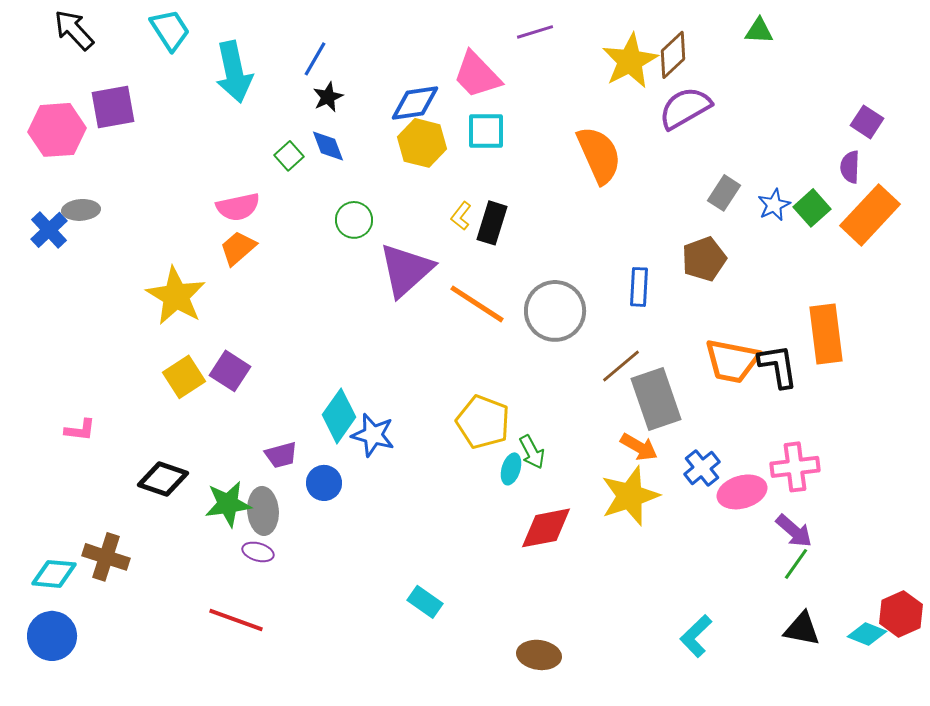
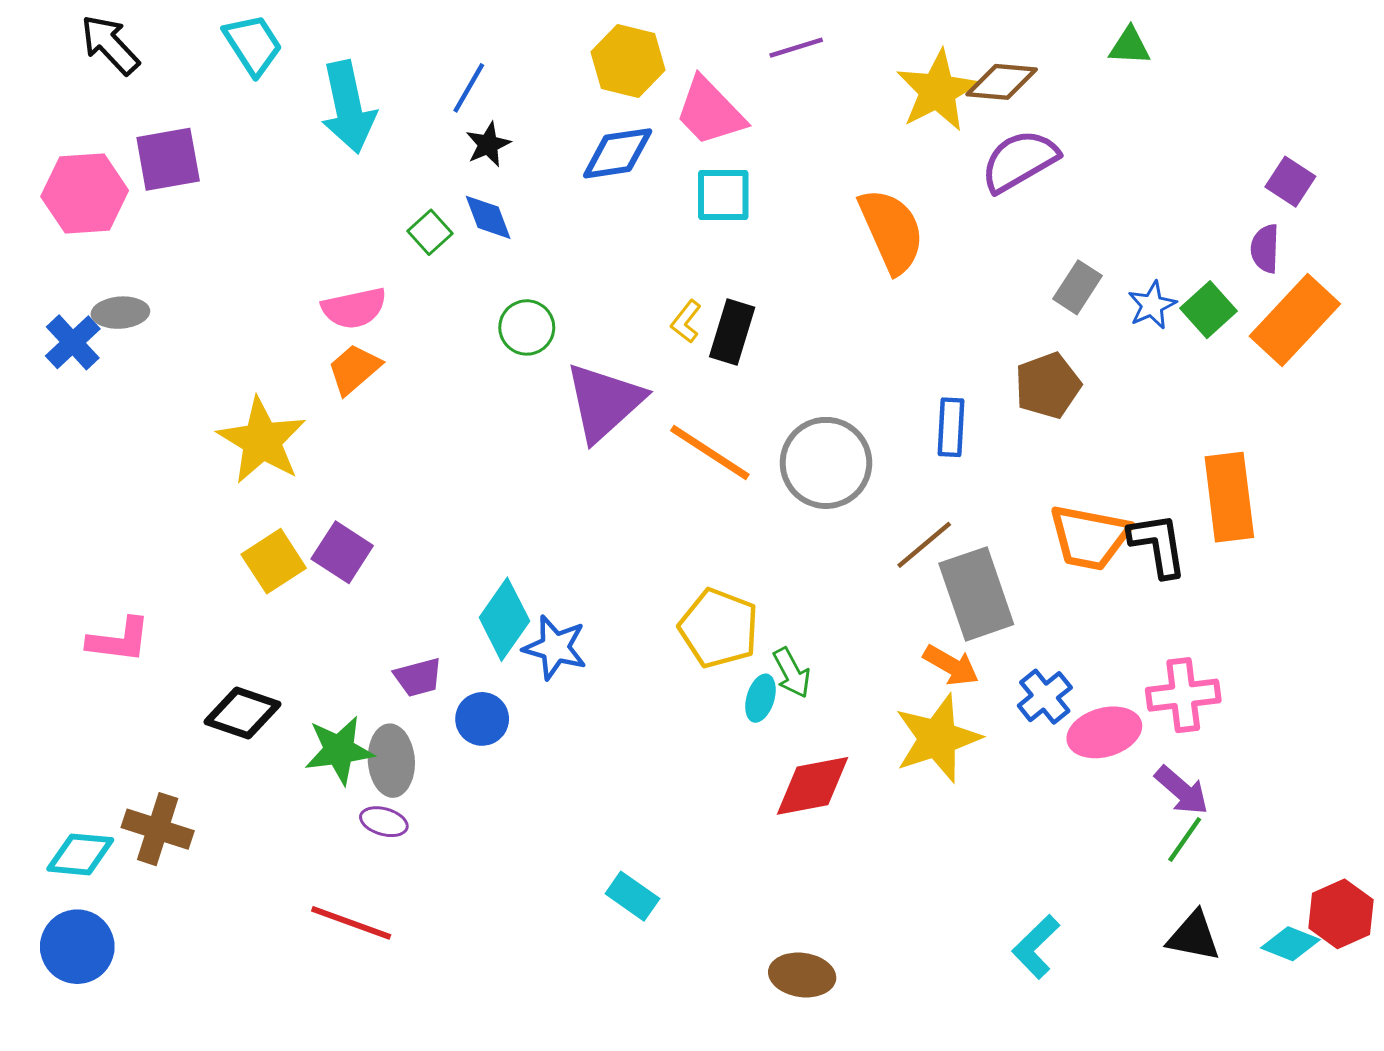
brown diamond: (673, 55) -> (1002, 82), turned 48
yellow hexagon: (422, 143) -> (628, 61), moved
pink L-shape: (80, 430) -> (119, 640), size x1.4

